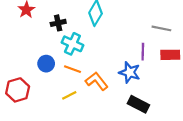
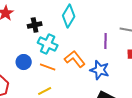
purple line: (143, 52) -> (106, 41), moved
orange L-shape: (97, 81) -> (75, 59), moved

